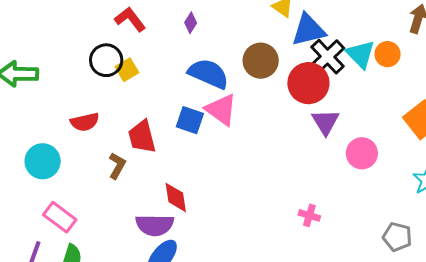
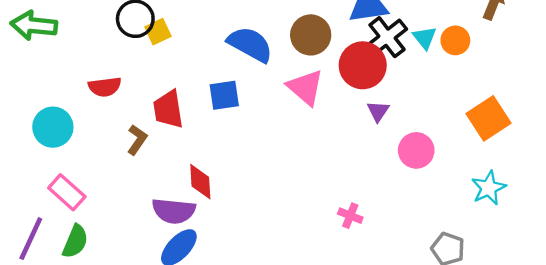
cyan triangle: (360, 54) -> (425, 38), size x0.7
pink triangle: (221, 110) -> (305, 87), moved
blue square: (190, 120) -> (224, 95), turned -32
purple triangle: (325, 122) -> (378, 111), size x0.7

